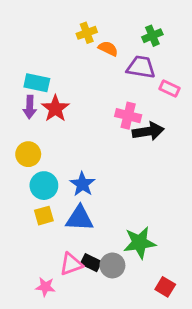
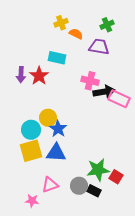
cyan rectangle: (37, 83) -> (57, 58), moved
pink rectangle: (170, 88) -> (119, 99), moved, size x1.5
yellow circle: (28, 154) -> (48, 118), moved
yellow square: (44, 216) -> (31, 151), size x1.6
black rectangle: (91, 263) -> (94, 191), moved
red square: (165, 287) -> (116, 177), moved

